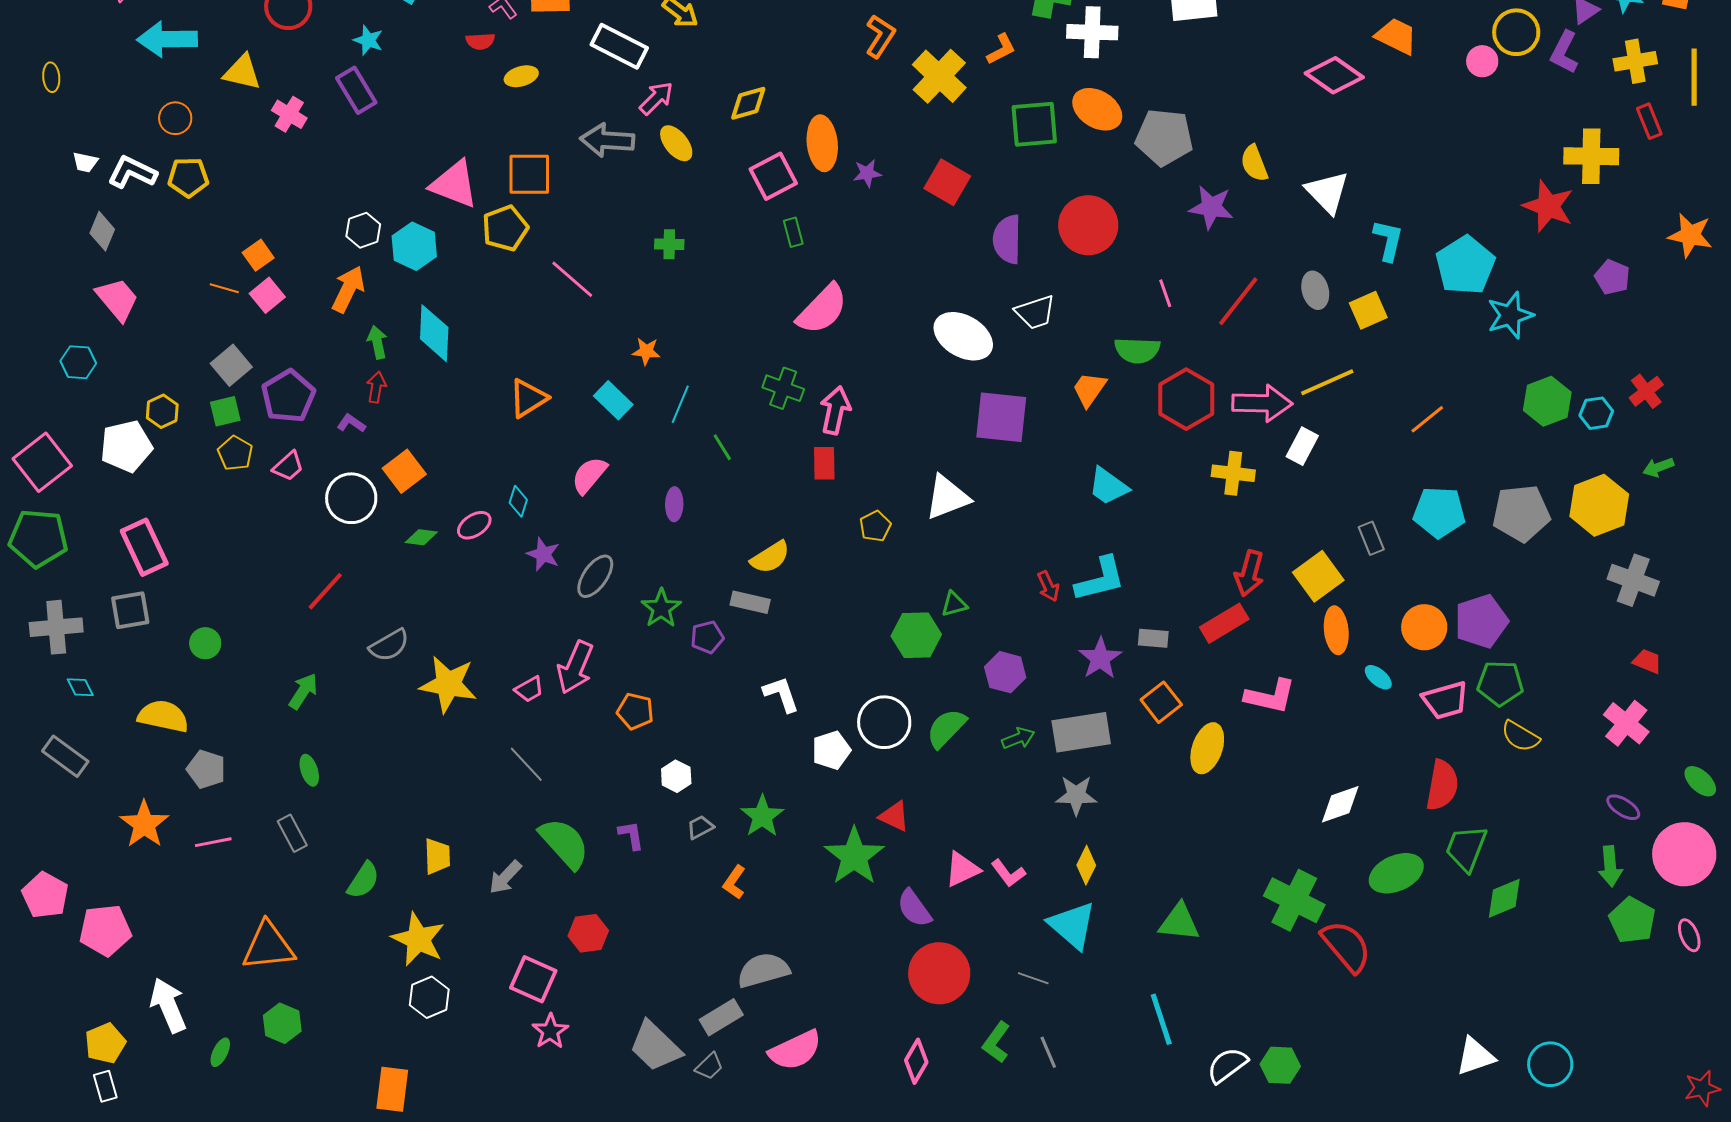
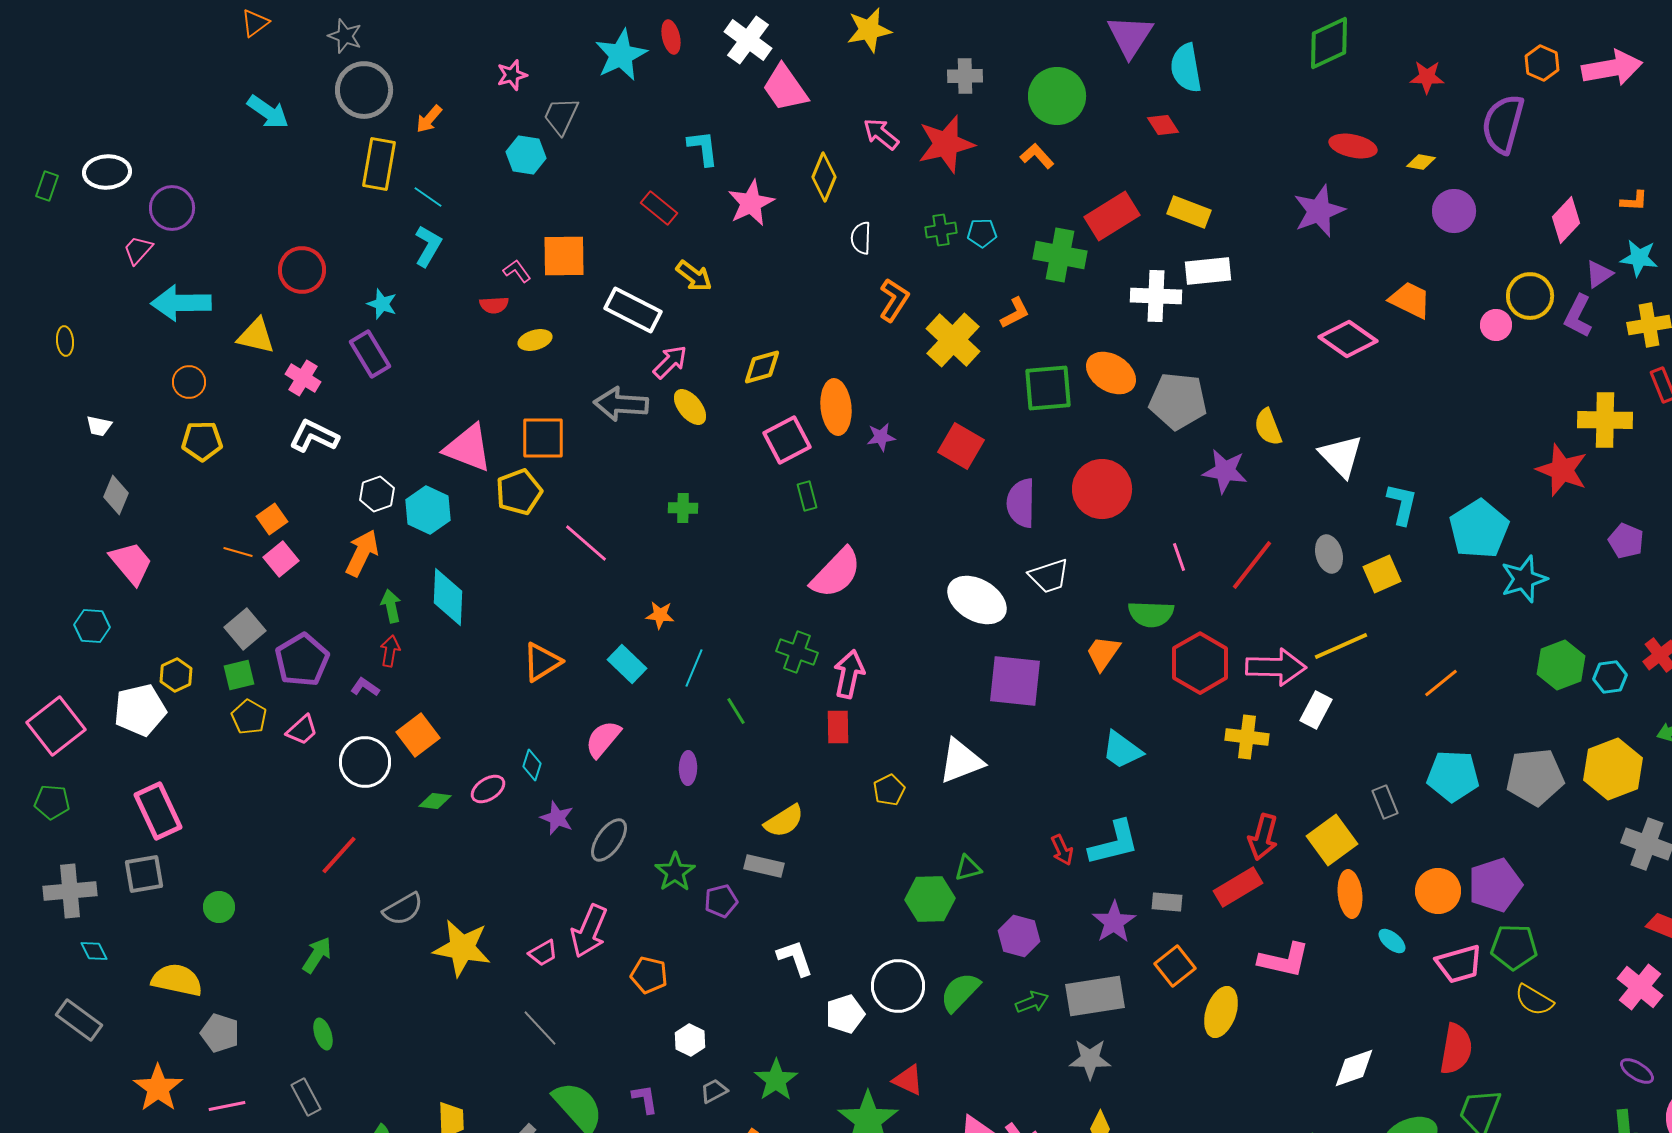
white cross: (1092, 32) -> (1156, 296), moved
white L-shape: (132, 172) -> (314, 436), moved
green pentagon: (38, 538) -> (52, 802), size x0.6

